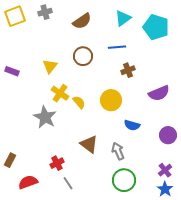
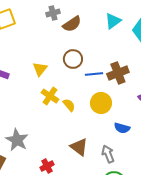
gray cross: (45, 12) -> (53, 13), moved
blue line: (117, 47) -> (94, 74), moved
brown cross: (128, 70) -> (118, 73), size x1.5
gray star: (45, 117) -> (17, 140), moved

